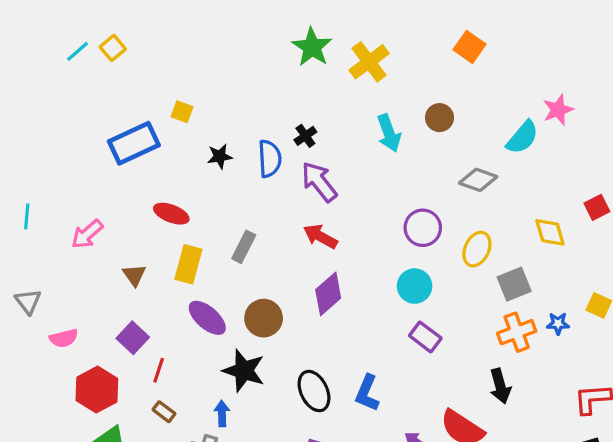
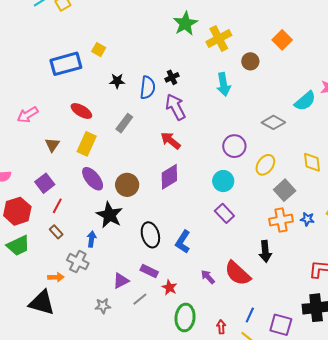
brown circle: (439, 118) -> (250, 61), moved
gray rectangle: (244, 247) -> (124, 123), moved
gray square: (514, 284) -> (285, 190), turned -30

